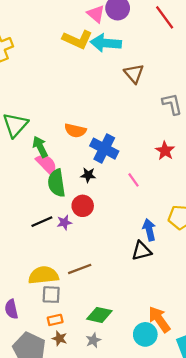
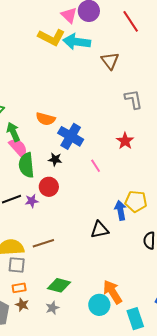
brown triangle: (134, 73) -> (110, 61), moved
blue arrow: (149, 230) -> (120, 210), moved

